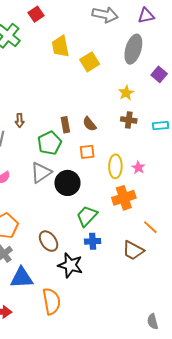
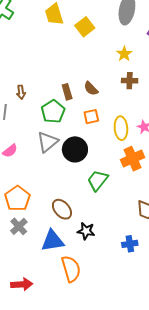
blue cross: (93, 241) -> (130, 244), moved
black star: (70, 265) -> (86, 231), size x0.7
blue triangle: (22, 278) -> (53, 241), moved

